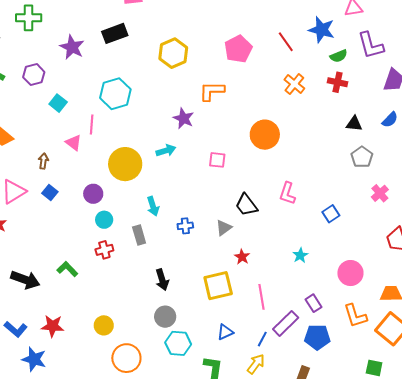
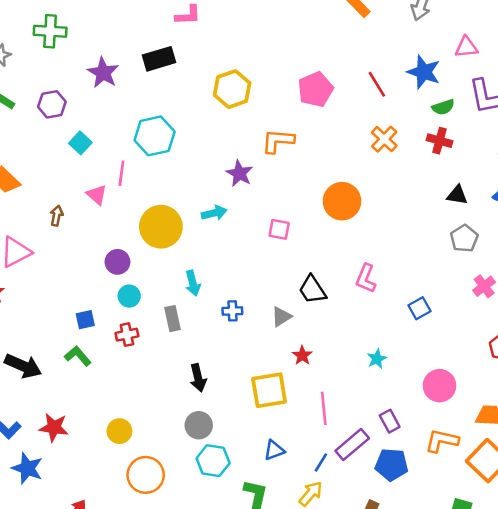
blue square: (50, 193) -> (85, 320), moved, turned 35
orange L-shape: (355, 316) -> (442, 441), turned 116

